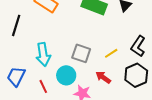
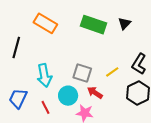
red arrow: (103, 77) -> (95, 93), moved

